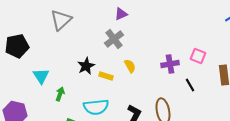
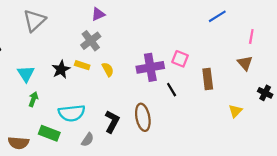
purple cross: (170, 64) -> (150, 67), size x1.4
cyan triangle: (41, 76) -> (26, 74), moved
yellow rectangle: (106, 76) -> (82, 65), moved

